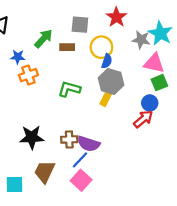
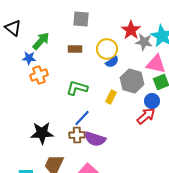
red star: (116, 17) -> (131, 30), moved
gray square: (80, 25) -> (81, 19), moved
green arrow: (43, 39) -> (41, 41), moved
blue semicircle: (107, 61) -> (112, 62), turned 40
gray hexagon: (111, 82) -> (132, 81), moved
blue line: (80, 160) -> (82, 118), moved

